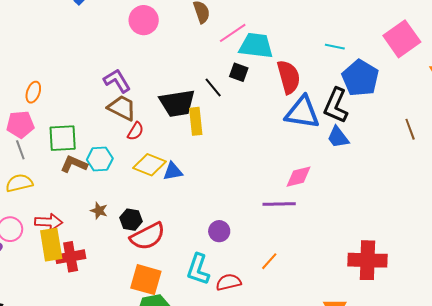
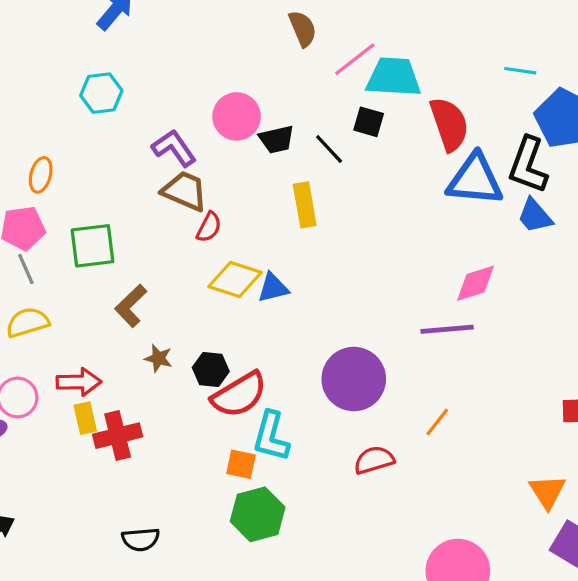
pink circle: (144, 20) -> (237, 116), moved
black trapezoid: (177, 103) -> (277, 139), moved, size x0.6
cyan hexagon: (100, 159) -> (101, 93), moved
brown L-shape: (74, 164) -> (131, 306), moved, turned -64
purple circle: (219, 231) -> (354, 379), size x1.8
yellow rectangle: (51, 245) -> (85, 418), size x0.6
cyan L-shape: (198, 269) -> (271, 436), moved
orange square: (146, 280) -> (241, 464), size x0.6

